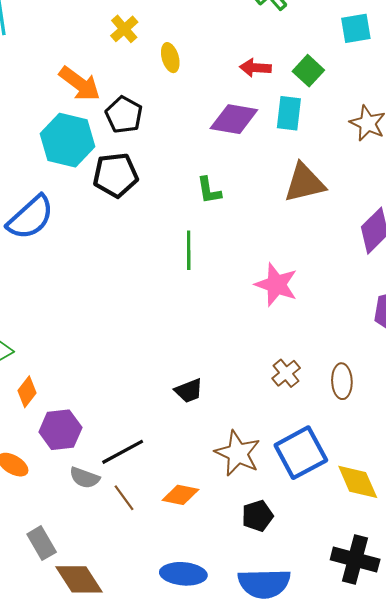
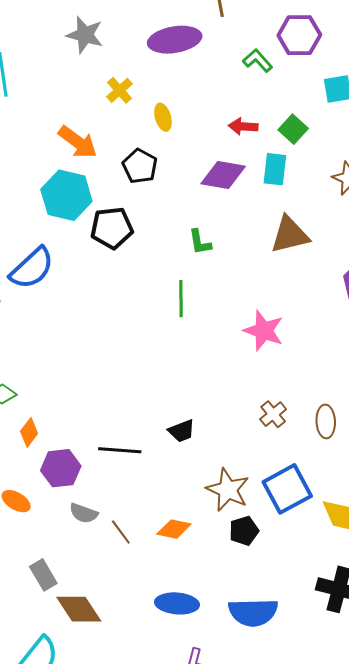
black pentagon: (124, 115) -> (140, 166), moved
black line: (123, 452) -> (120, 450), moved, turned 33
black pentagon: (257, 516) -> (244, 531), moved

